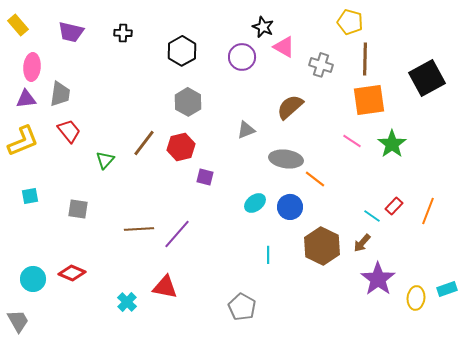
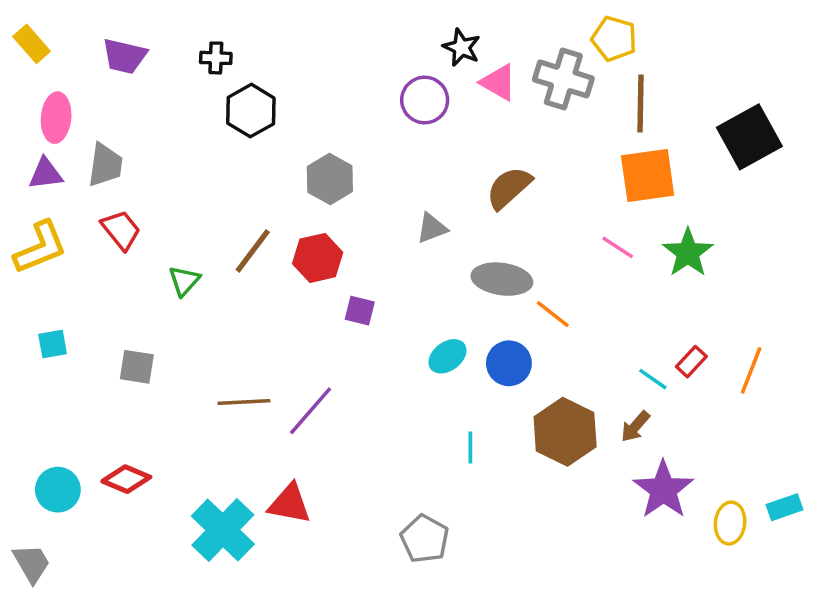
black hexagon: (182, 51) -> (251, 111), moved
gray cross: (321, 65) -> (563, 79), moved, size x1.4
cyan cross: (127, 302) -> (223, 530), size x1.8

